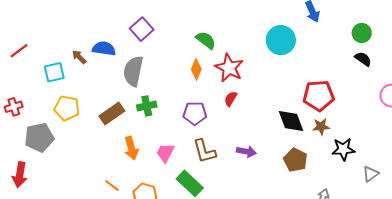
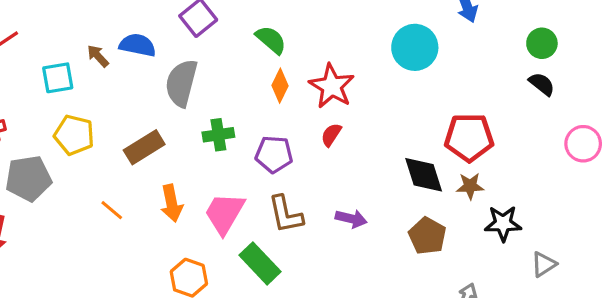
green semicircle: (206, 40) -> (271, 40), moved
green cross: (147, 106) -> (218, 135), moved
pink trapezoid: (165, 153) -> (224, 213), size x1.4
orange line: (112, 185) -> (112, 210), moved

